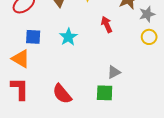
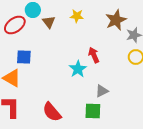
red arrow: (107, 24) -> (94, 55), moved
cyan star: (68, 37) -> (78, 69), moved

